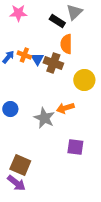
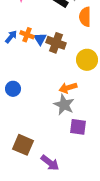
orange semicircle: (66, 44) -> (85, 17), moved
gray star: (44, 118) -> (64, 105), moved
purple arrow: (16, 183) -> (50, 163), moved

